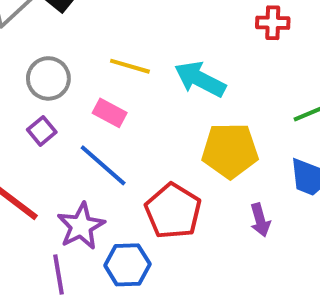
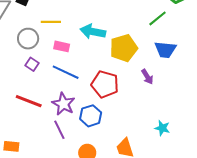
yellow line: (130, 66) -> (51, 22), moved
cyan arrow: (200, 79) -> (93, 32), moved

